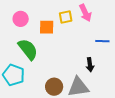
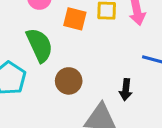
brown circle: (54, 87) -> (69, 81), moved

